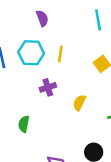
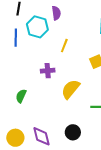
cyan hexagon: (31, 53) -> (37, 27), moved
yellow semicircle: (79, 103) -> (71, 89), size x1.5

